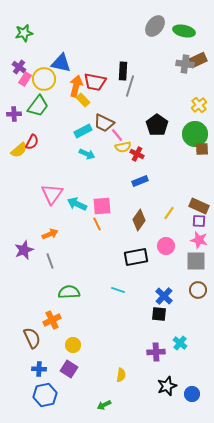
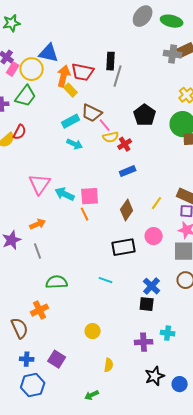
red cross: (137, 154) -> (125, 144), turned 32
cyan cross: (180, 343) -> (168, 333), turned -32
yellow circle: (73, 345) -> (93, 331), moved

